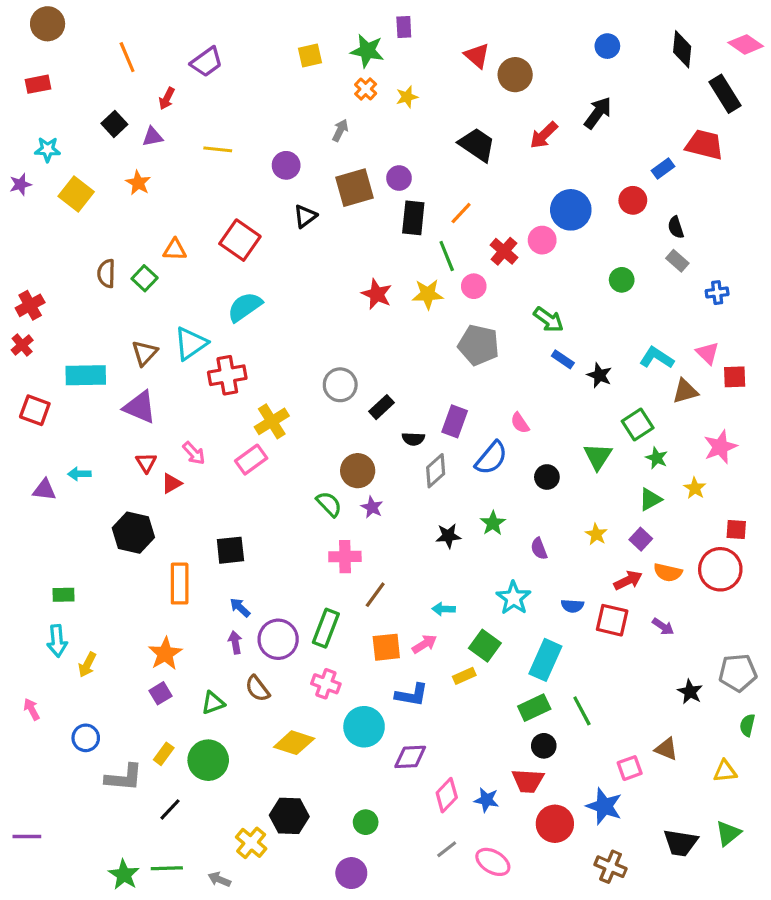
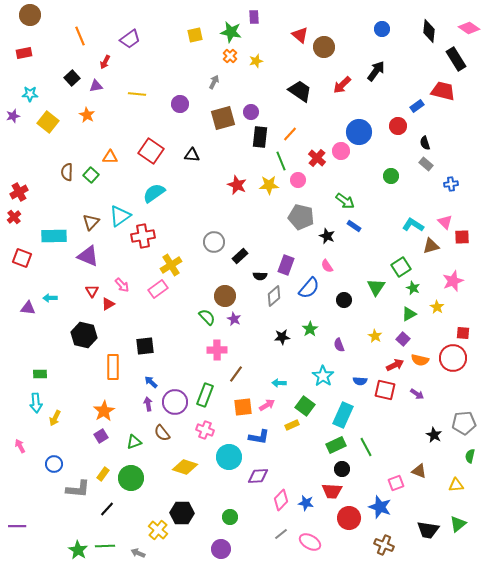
black triangle: (305, 216) -> (192, 155), moved, turned 42
black star: (599, 375) -> (327, 236), moved

